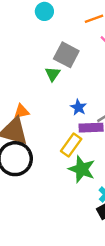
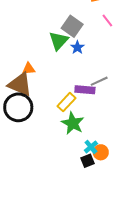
green triangle: (53, 74) -> (59, 41), size x1.5
blue star: (78, 107) -> (77, 47), moved

